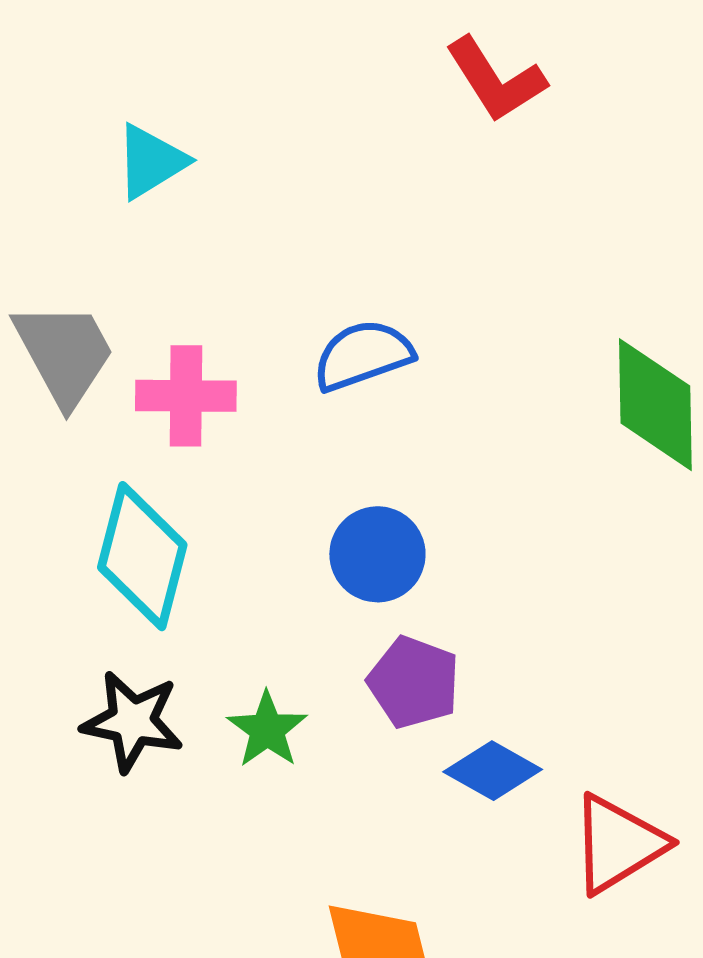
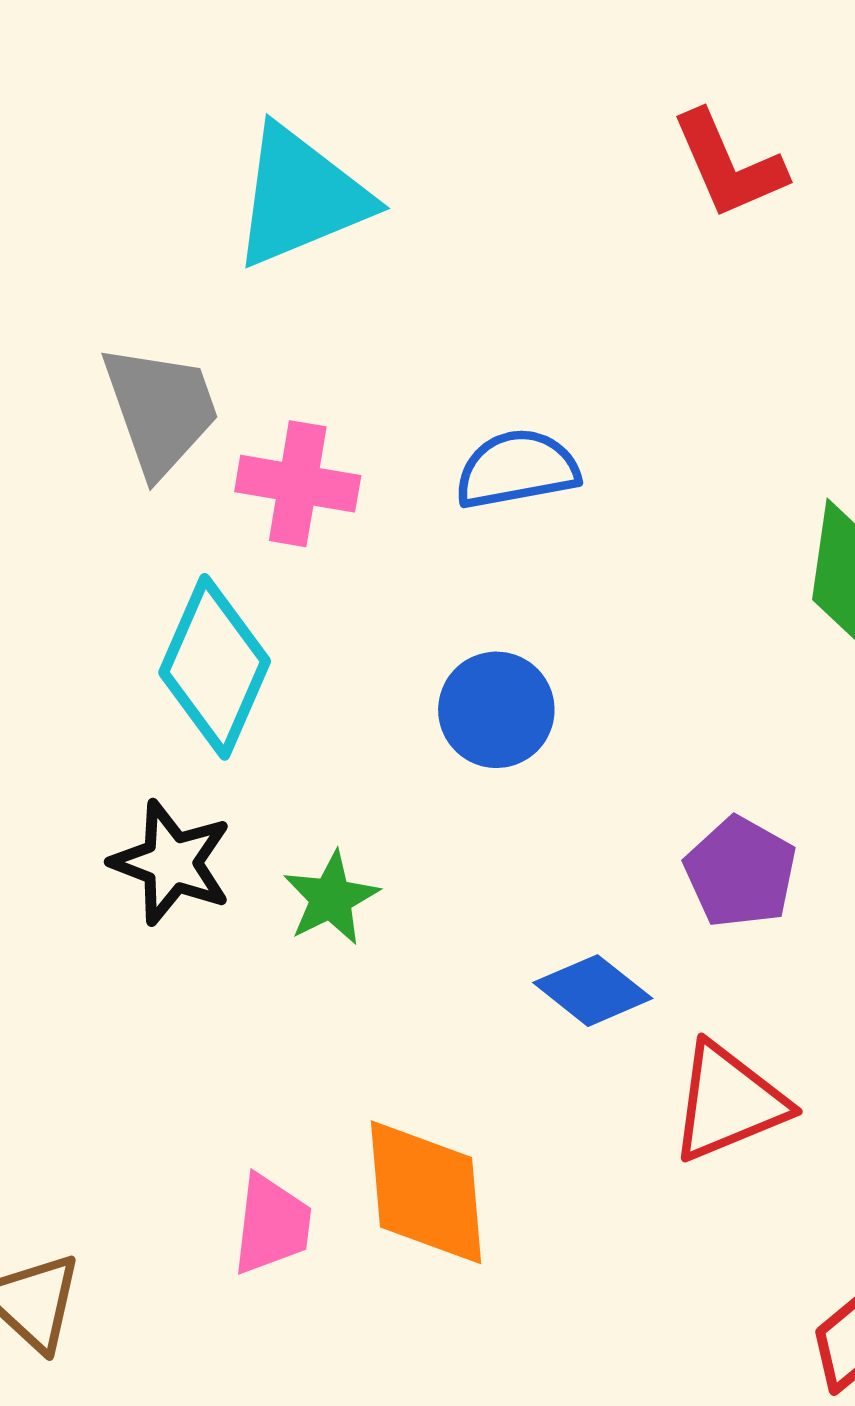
cyan triangle: (151, 161) -> (301, 197), size x1.6
purple pentagon: (414, 682) -> (740, 872), moved

